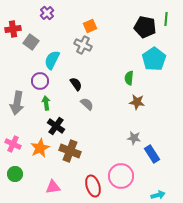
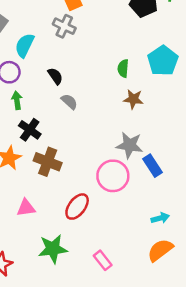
cyan pentagon: (154, 59) -> (163, 61), moved
gray star: (134, 138) -> (130, 145), size x1.5
pink circle: (121, 176) -> (113, 176), moved
red ellipse: (93, 186) -> (77, 207), turned 55

